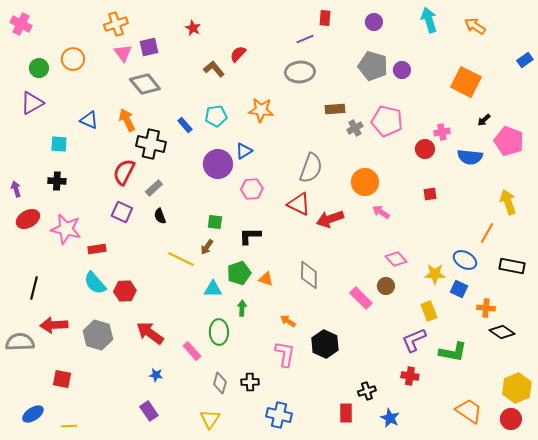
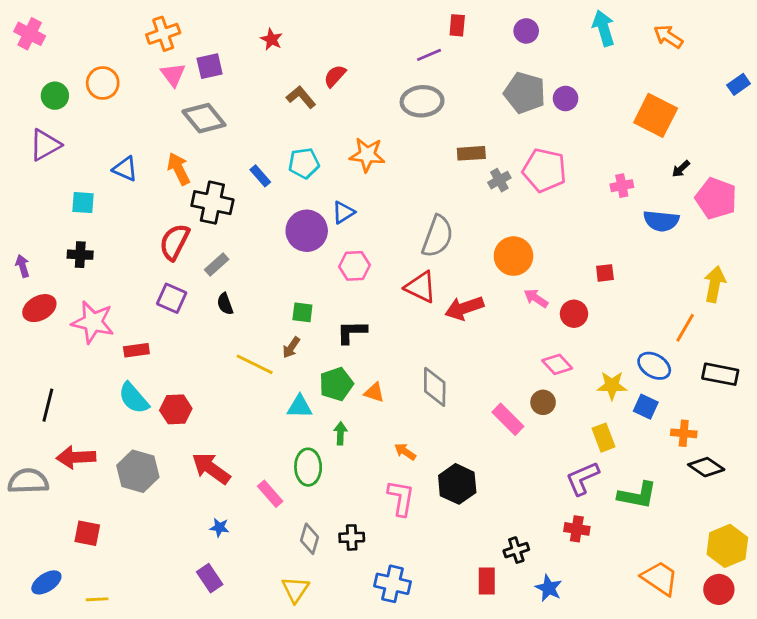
red circle: (425, 149) -> (574, 314), moved
yellow arrow: (508, 202) -> (715, 284), turned 30

